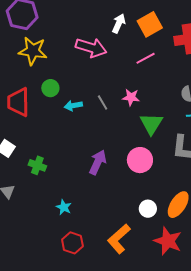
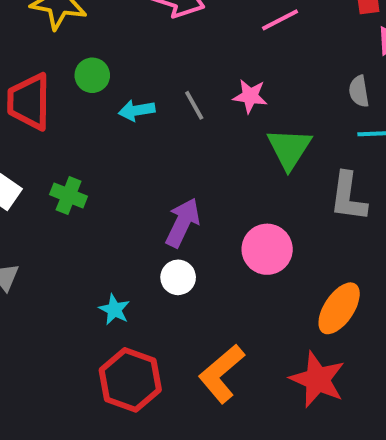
pink circle: (140, 160) -> (267, 249), moved
green cross: (37, 165) -> (69, 195), moved
white circle: (148, 209) -> (178, 277), moved
red hexagon: (72, 243) -> (130, 380), size x1.4

